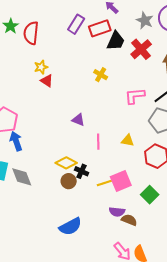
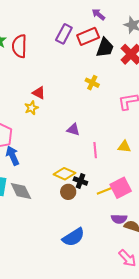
yellow star: (41, 67) -> (31, 108), moved

